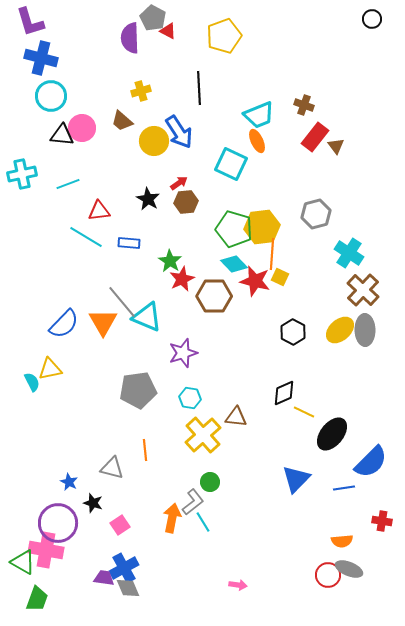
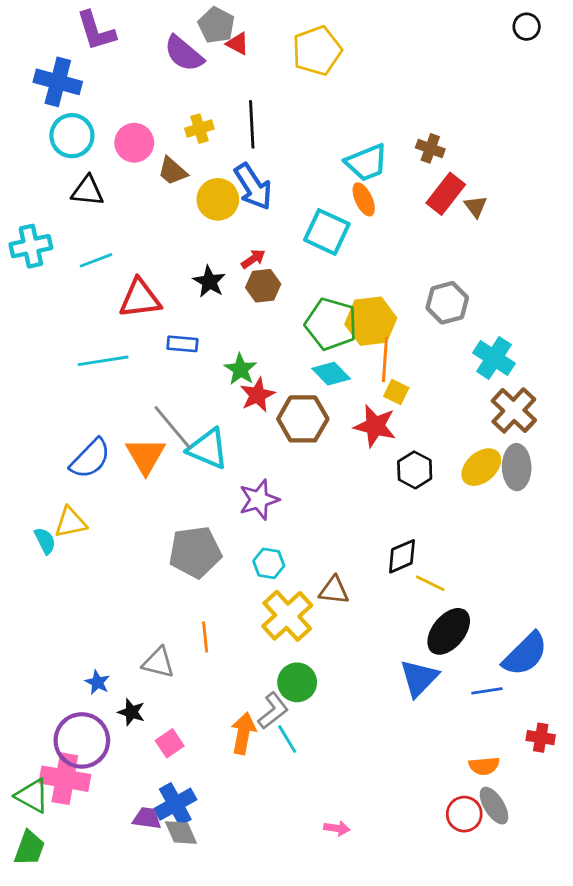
purple L-shape: (30, 22) -> (96, 31), moved
purple semicircle: (130, 38) -> (184, 54), turned -48
black line: (199, 88) -> (252, 124), moved
pink circle: (82, 128) -> (134, 143), moved
red triangle: (99, 211) -> (140, 299), size x1.4
cyan line: (86, 237) -> (103, 361), moved, turned -40
red star: (255, 281) -> (375, 426), moved
black ellipse: (332, 434) -> (449, 631), moved
green circle: (210, 482) -> (297, 682), size x1.4
gray ellipse: (349, 569) -> (494, 806), turned 36
green trapezoid: (37, 599) -> (29, 848), moved

